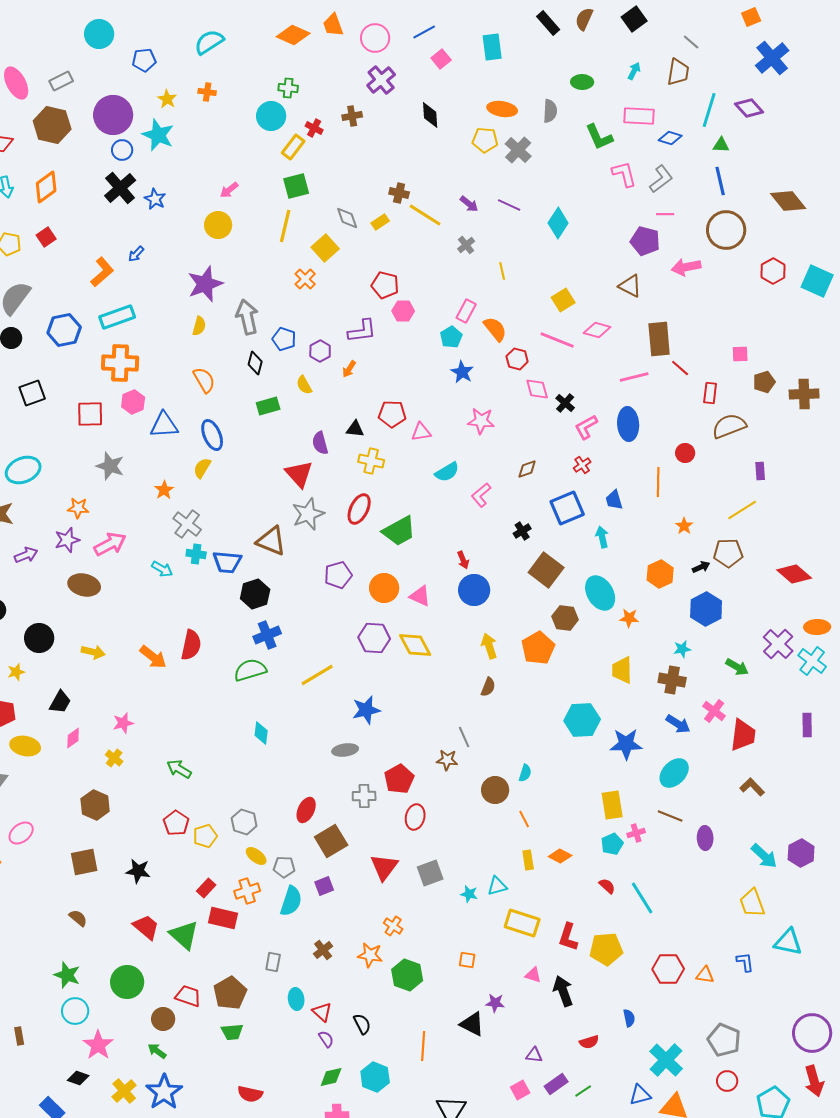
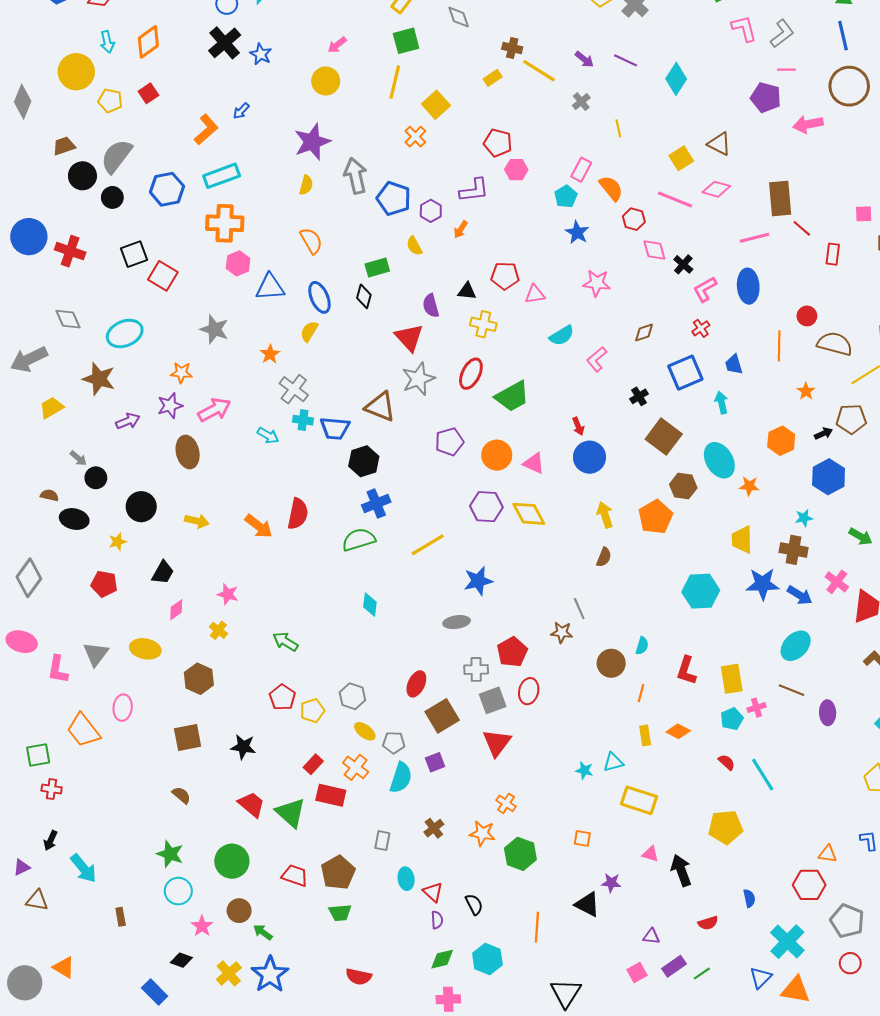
gray diamond: (347, 218) -> (459, 17), moved
brown triangle: (630, 286) -> (719, 144), moved
blue pentagon: (284, 339) -> (394, 198), size x1.4
black diamond: (255, 363) -> (364, 296), moved
red square: (90, 414) -> (163, 276), moved, turned 32
brown semicircle: (729, 426) -> (835, 344), moved, turned 36
brown ellipse: (84, 585) -> (188, 452), turned 64
pink star: (123, 723) -> (228, 594), turned 30
blue star: (626, 744) -> (763, 584), moved
yellow ellipse: (25, 746) -> (145, 649), moved
orange line: (524, 819) -> (641, 693), turned 42
pink ellipse: (21, 833) -> (123, 708), turned -45
gray square: (430, 873) -> (493, 700), moved
orange cross: (247, 891) -> (356, 767), turned -35
red L-shape: (568, 937) -> (686, 670), moved
red hexagon: (668, 969) -> (809, 885), moved
brown circle: (163, 1019) -> (239, 911), moved
purple semicircle: (326, 1039) -> (437, 920), turned 30
pink star: (98, 1045) -> (202, 926), size x0.7
blue triangle: (640, 1095) -> (761, 978), turned -30

